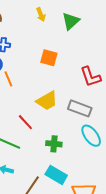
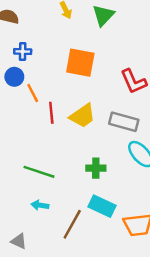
orange square: (49, 58) -> (80, 63), size x1.4
red line: (25, 122) -> (51, 113), moved, turned 42

